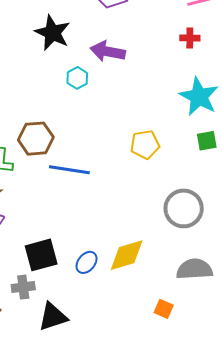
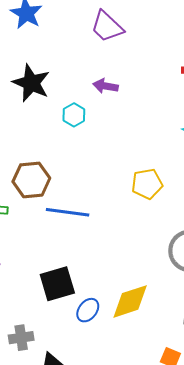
black star: (52, 33) -> (31, 83), moved
purple arrow: (108, 51) -> (105, 86), size x0.7
black square: (41, 255) -> (57, 284), moved

